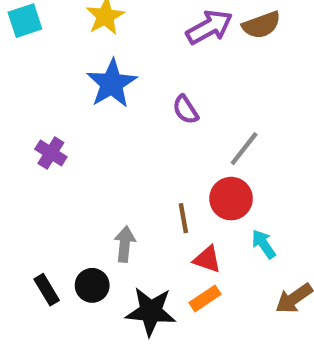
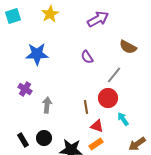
brown semicircle: (261, 25) -> (128, 47), moved, turned 48
blue star: (112, 84) -> (37, 54), moved, turned 30
purple cross: (51, 153) -> (25, 89), moved
gray arrow: (125, 244) -> (47, 105), moved

